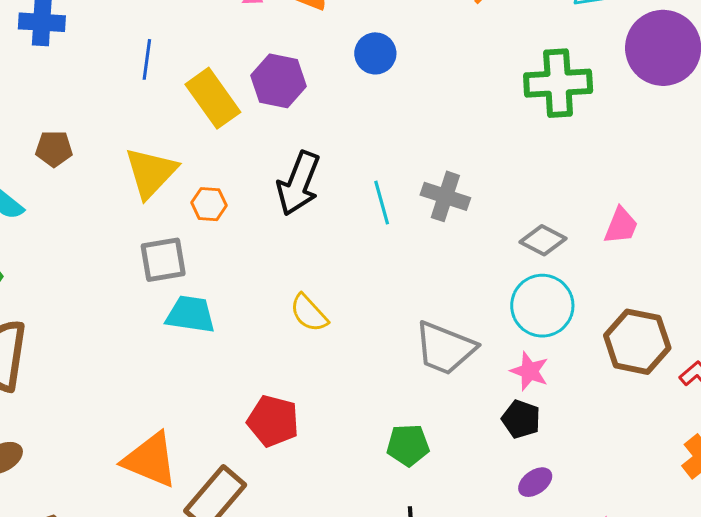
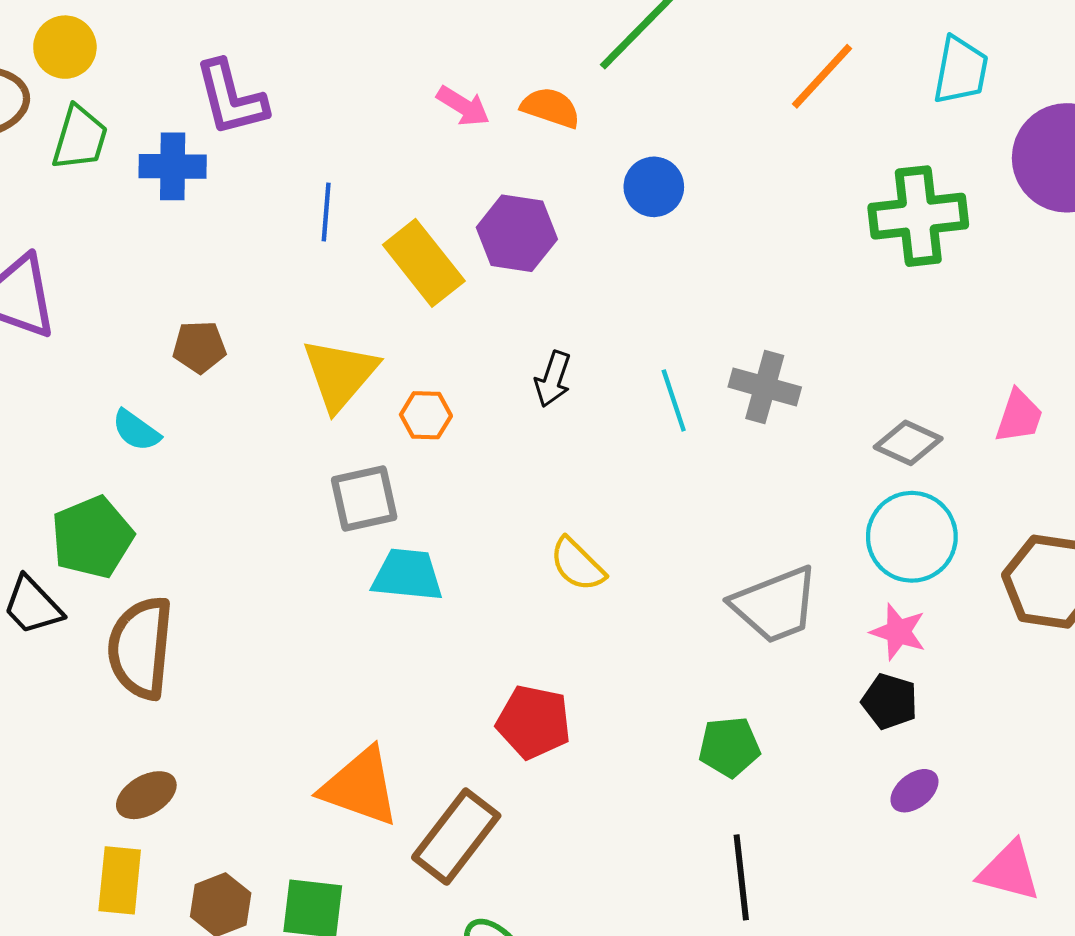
black arrow: (298, 183) -> (553, 379), size x0.6
gray trapezoid: (445, 348) -> (775, 605), turned -40

